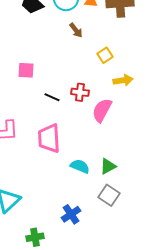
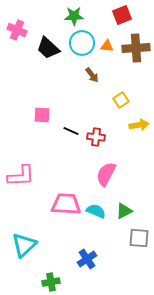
black line: (52, 97) -> (71, 131), moved
pink semicircle: (102, 110) -> (106, 174), moved
pink trapezoid: (49, 138) -> (66, 204), moved, turned 96
gray square: (109, 195) -> (139, 238), moved, turned -30

